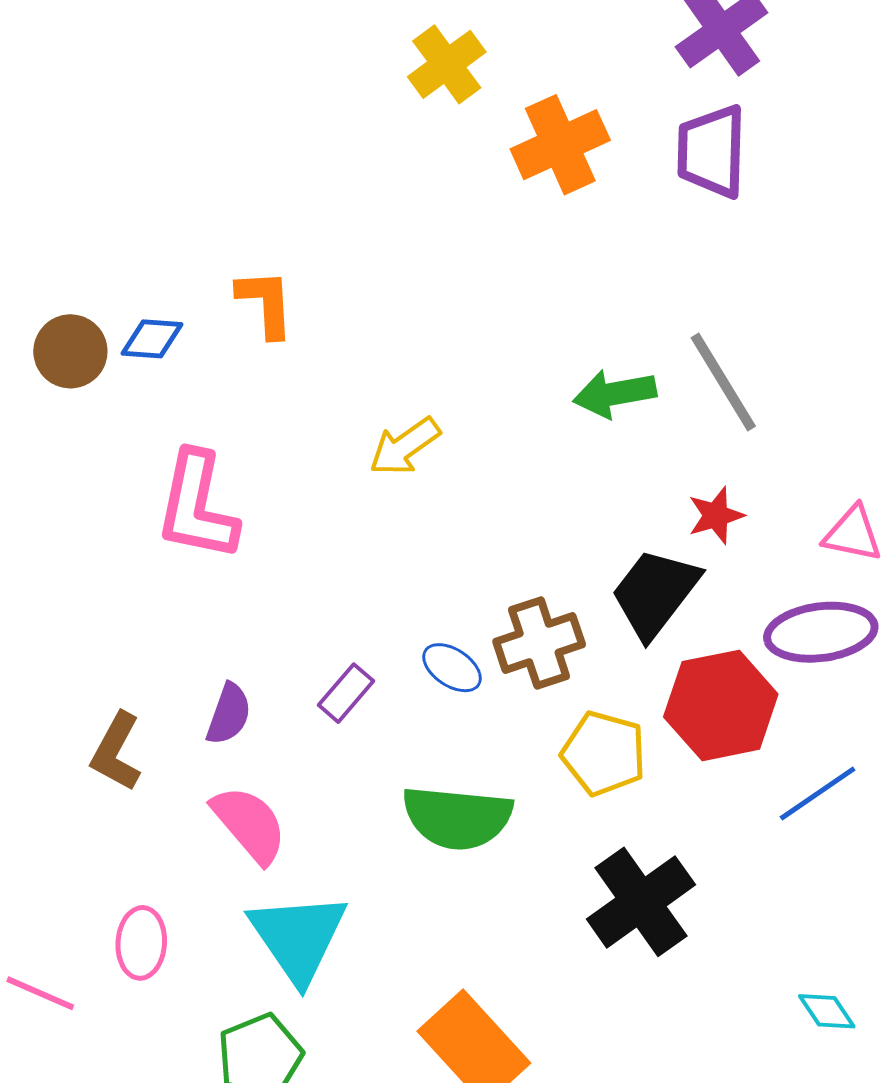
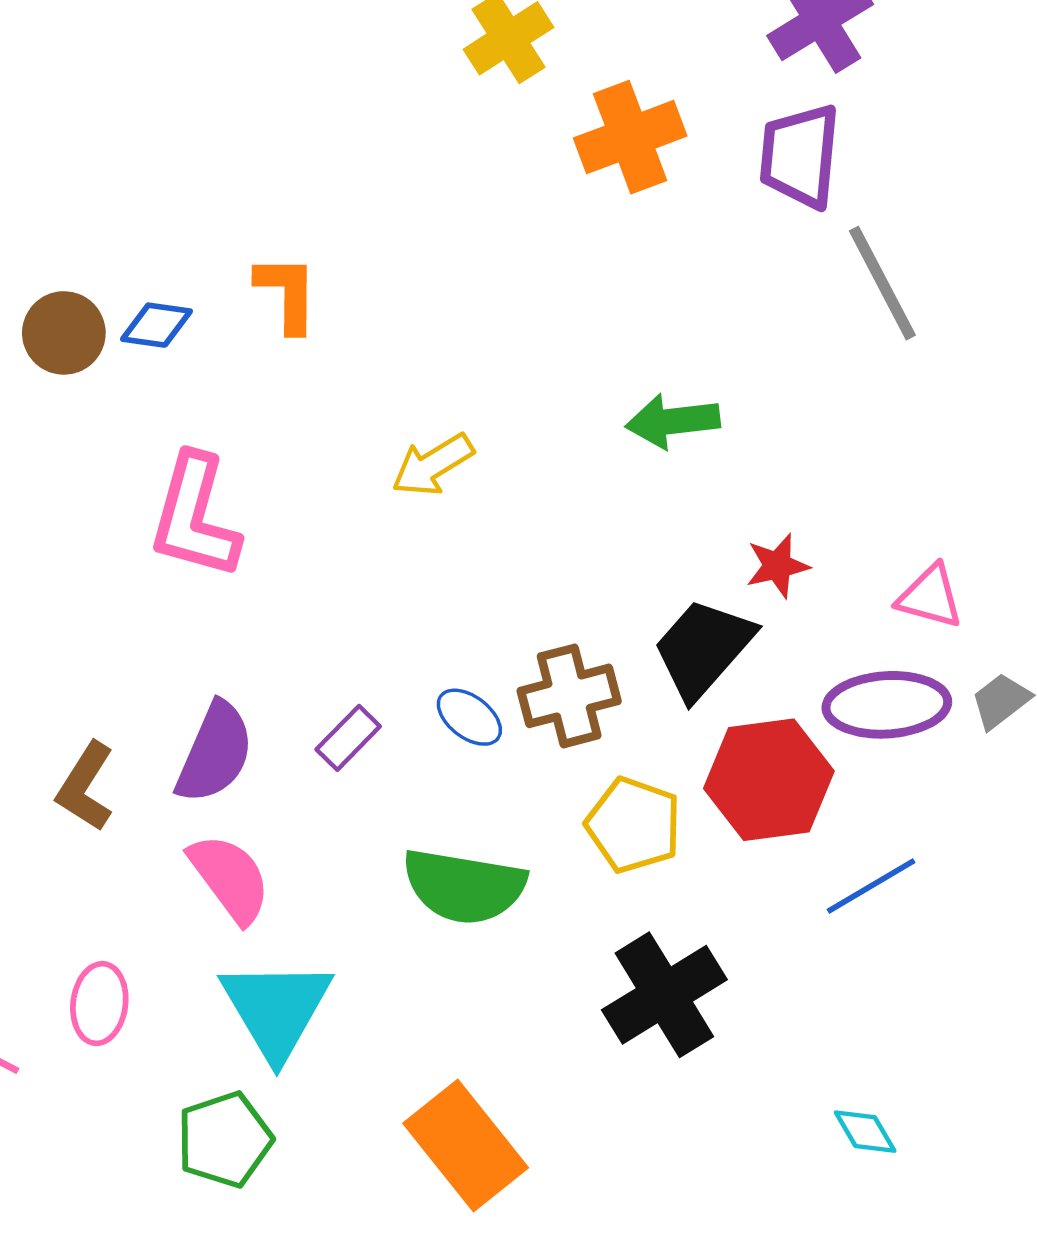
gray line: (723, 382) -> (882, 283), moved
purple semicircle: (229, 714) -> (215, 753), size x1.5

